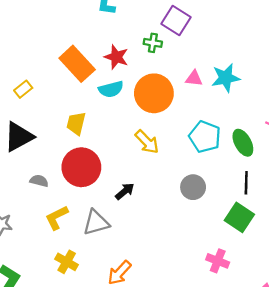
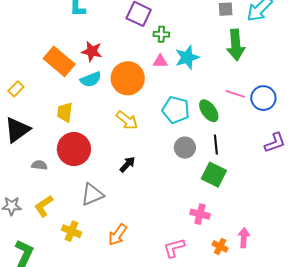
green cross: (153, 43) -> (161, 34), moved
gray circle: (193, 187) -> (185, 148), moved
black arrow: (125, 191) -> (127, 164), moved
yellow L-shape: (57, 218) -> (44, 206), moved

